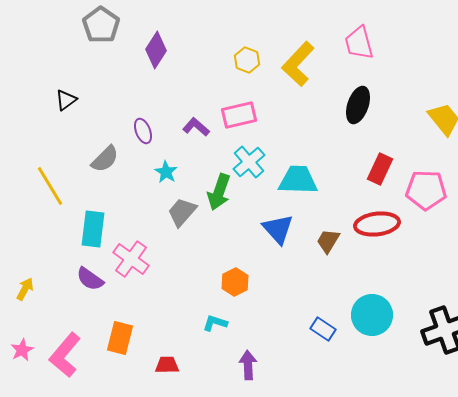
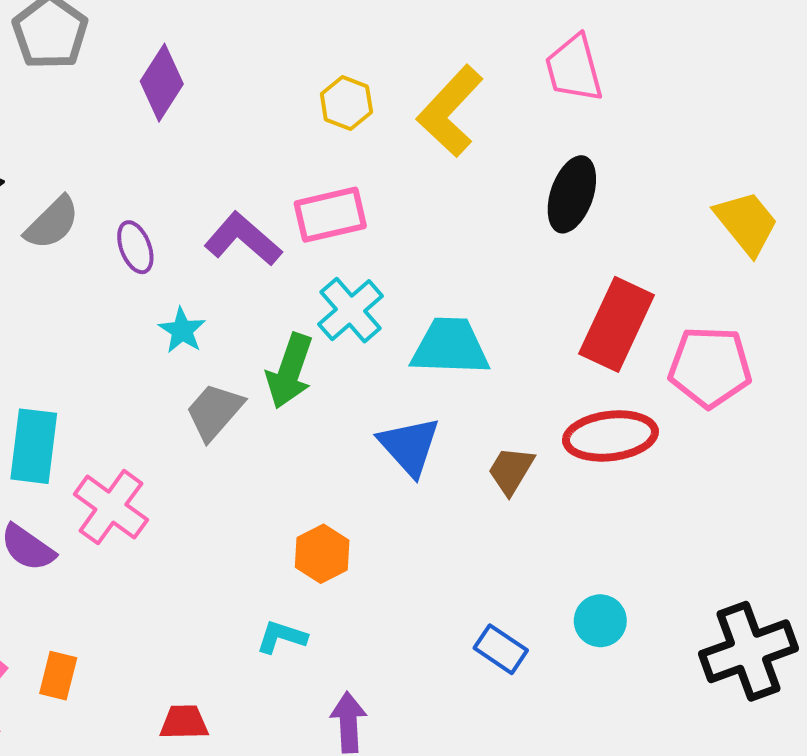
purple L-shape: (196, 127) -> (243, 239), size x1.4
gray semicircle: (105, 159) -> (52, 223), moved
red rectangle: (380, 169) -> (617, 324), size x1.4
cyan circle: (372, 315) -> (600, 621), size x0.6
orange rectangle: (120, 338) -> (58, 676), moved, size x0.7

